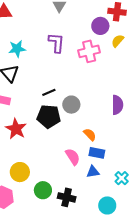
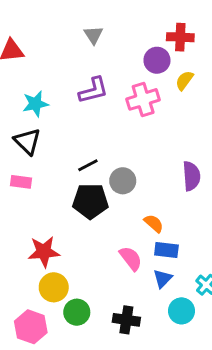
purple L-shape: (56, 43) -> (93, 90), turned 75
red star: (16, 129) -> (44, 252), moved, turned -30
blue triangle: (93, 172) -> (163, 278), turned -32
green circle: (43, 190) -> (77, 312), moved
cyan circle: (107, 205) -> (181, 311), moved

